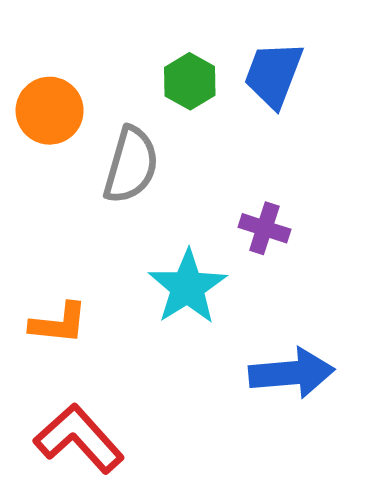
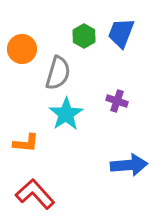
cyan star: (188, 287) -> (66, 114), moved

